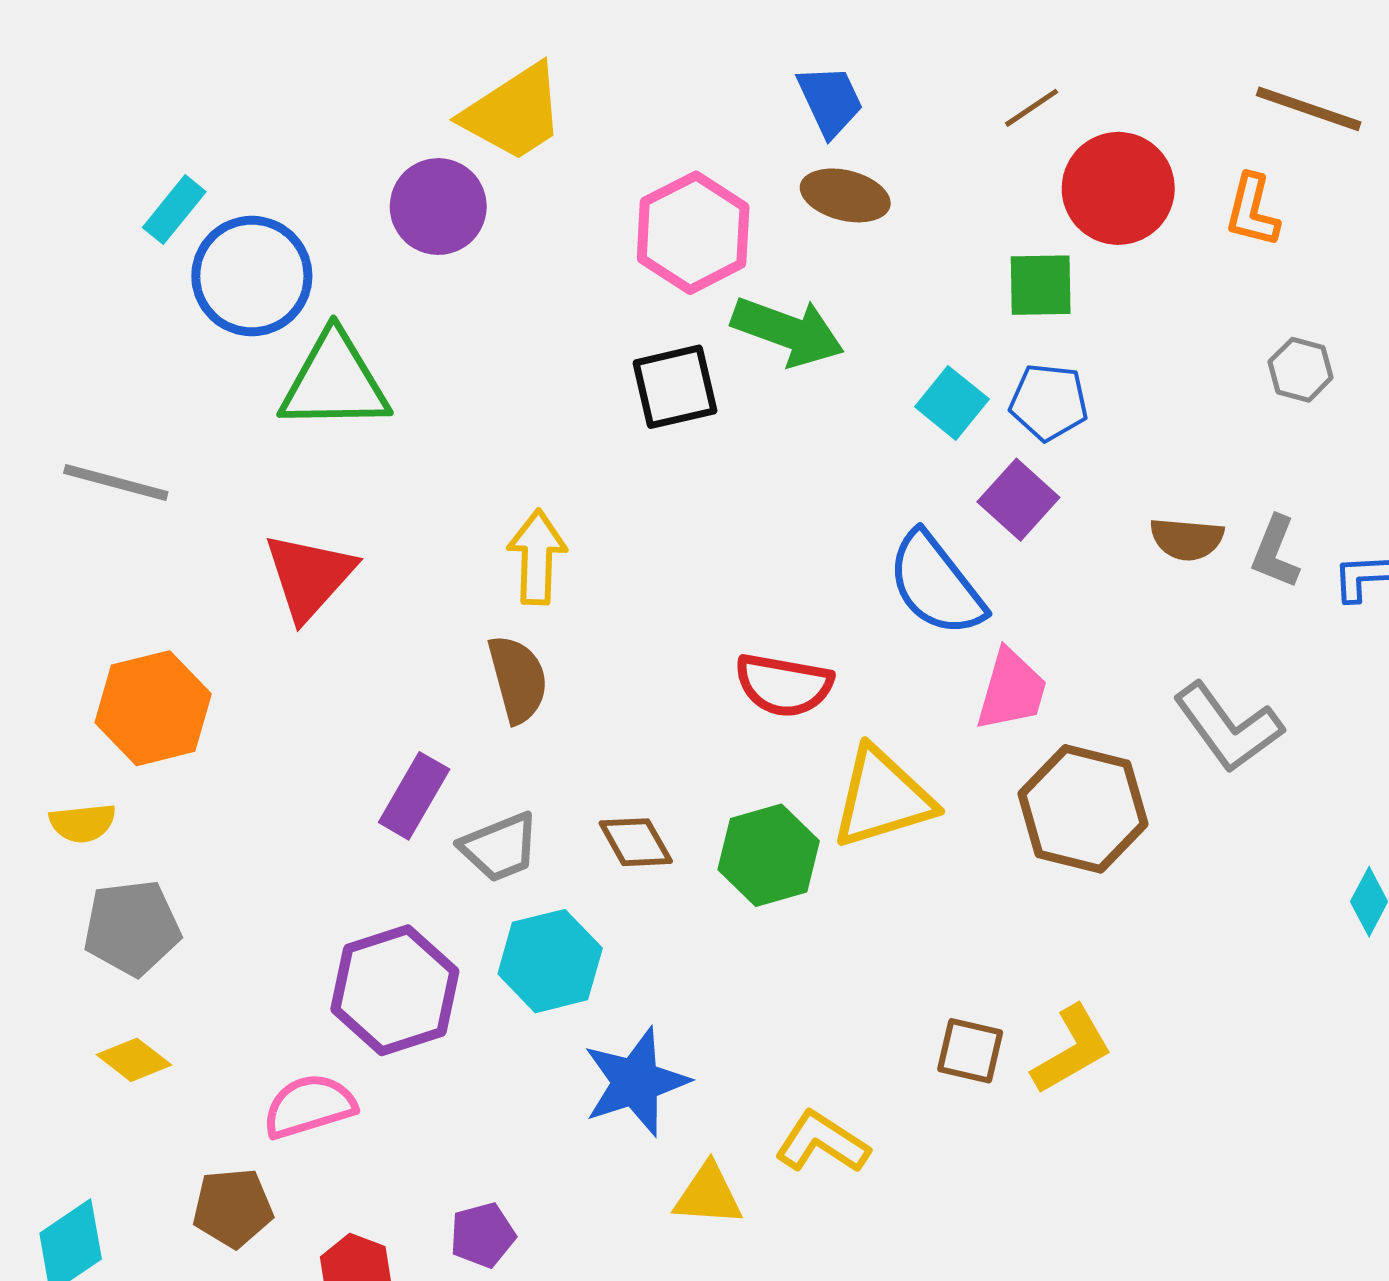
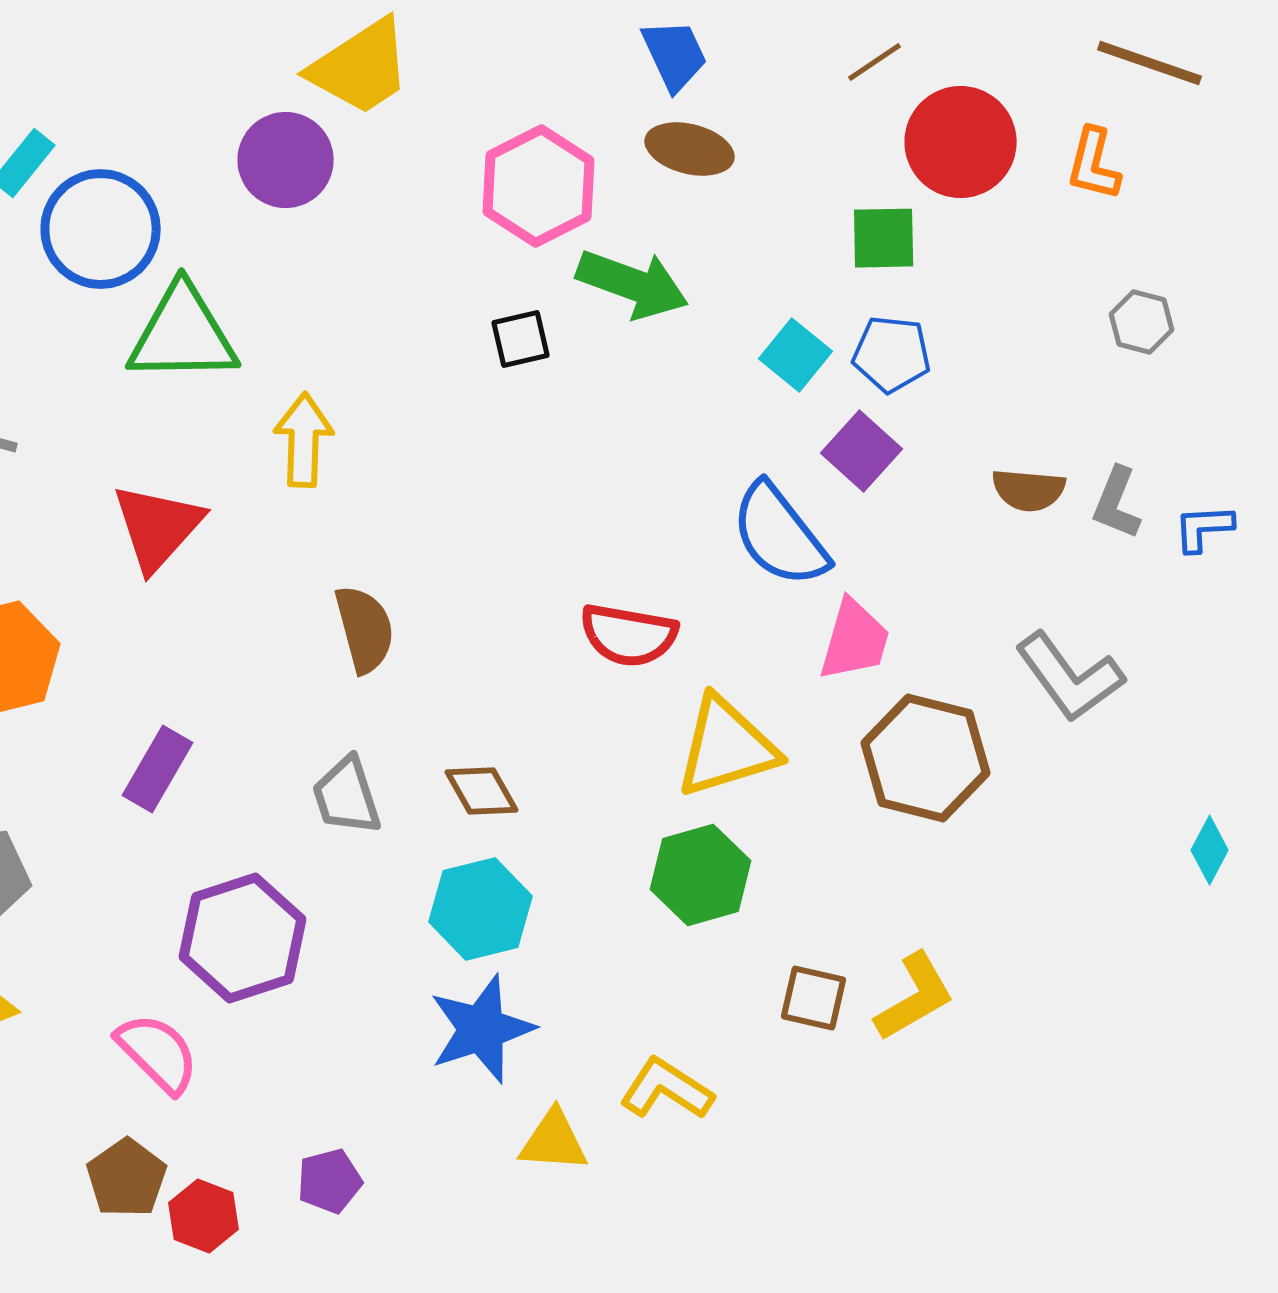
black square: (675, 387) -> (521, 339), size x0.7
yellow arrow: (537, 557) -> (304, 440), moved
purple rectangle: (414, 796) -> (158, 769), moved
gray trapezoid: (500, 847) -> (347, 796), turned 94
green hexagon: (769, 855) -> (701, 875), moved
cyan hexagon: (550, 961) -> (481, 909), moved
pink semicircle: (309, 1106) -> (158, 1053), turned 62
brown pentagon: (233, 1208) -> (127, 1178), moved, turned -30

